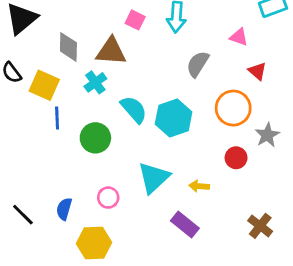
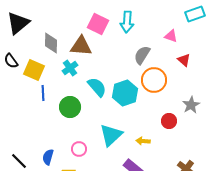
pink square: (135, 20) -> (98, 24), size x1.5
orange circle: (233, 108) -> (154, 80), moved

